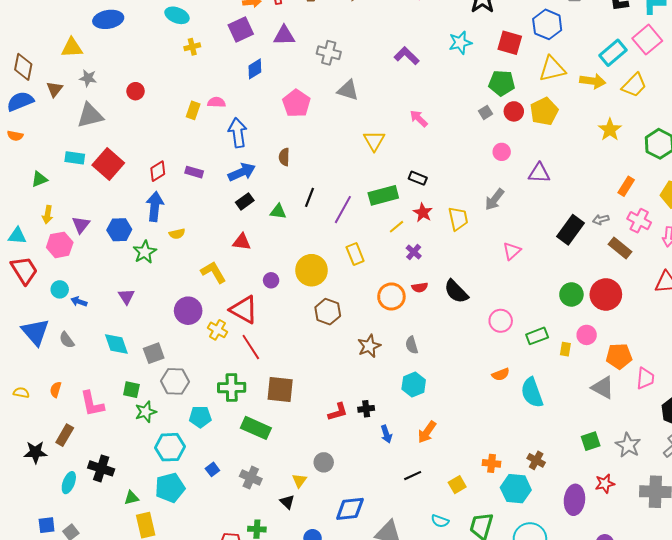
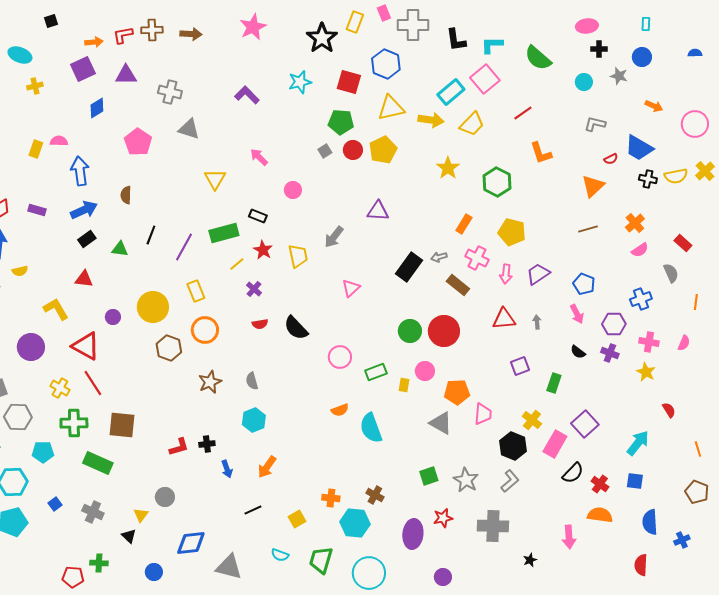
pink circle: (502, 152) -> (293, 190), moved
orange circle: (391, 296) -> (205, 330), moved
yellow cross: (217, 330) -> (60, 388), moved

